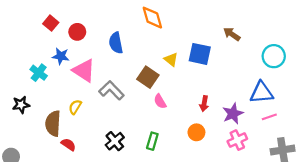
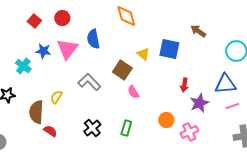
red circle: (77, 32) -> (62, 18), moved
pink triangle: (84, 71) -> (67, 49), moved, turned 35
red arrow: (204, 104) -> (184, 85), moved
pink cross: (237, 140) -> (189, 132), moved

